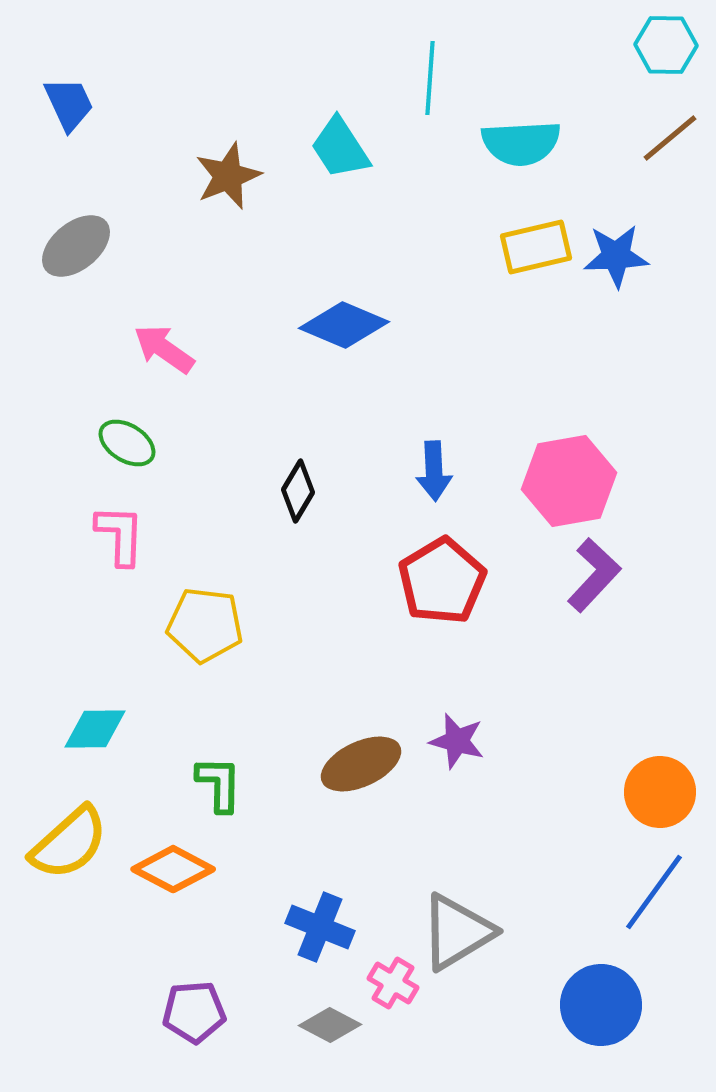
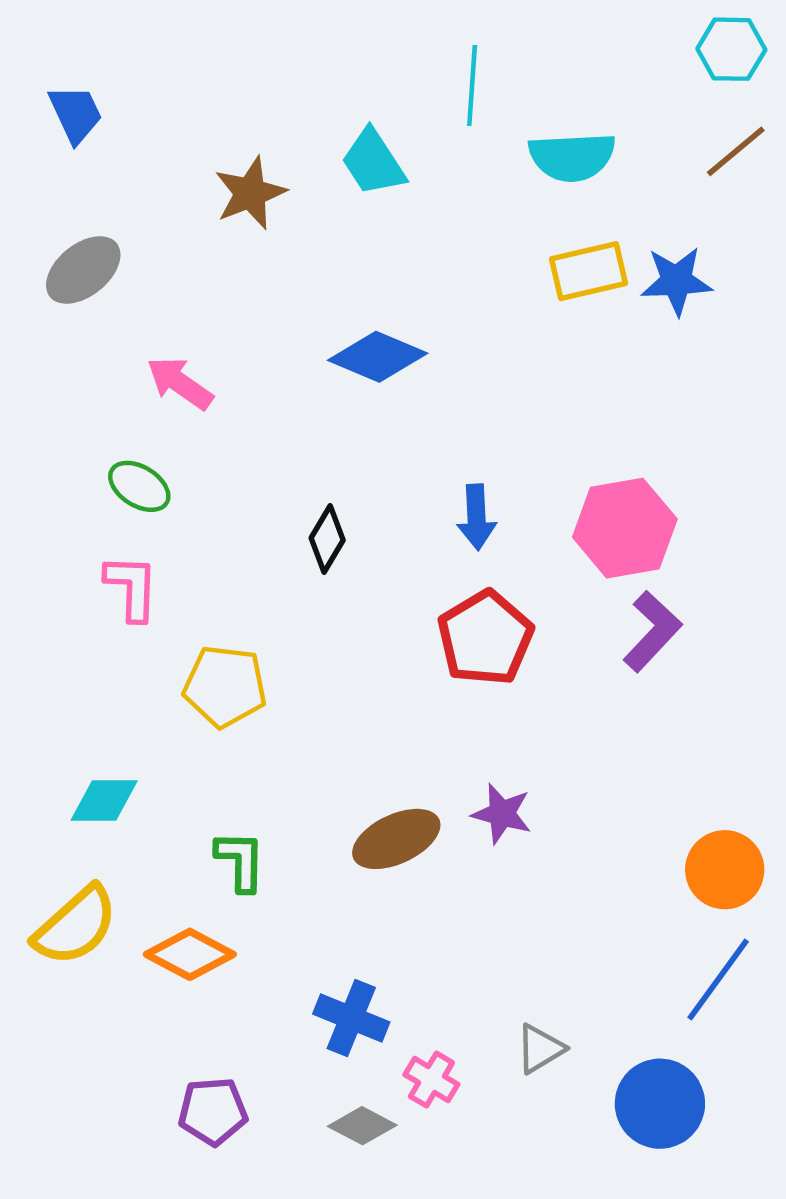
gray triangle: (457, 932) -> (540, 1049), moved, size x0.6

